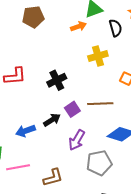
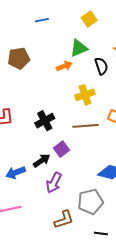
brown line: (100, 104) -> (86, 126), moved
purple arrow: (77, 140) -> (54, 183), moved
brown L-shape: (53, 177) -> (64, 220), moved

